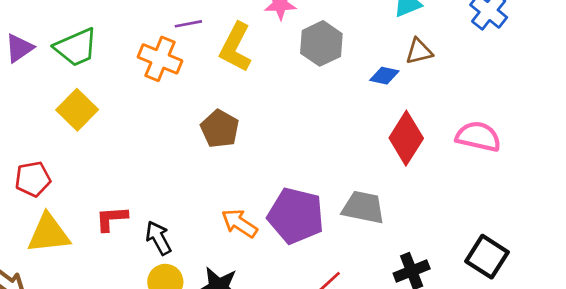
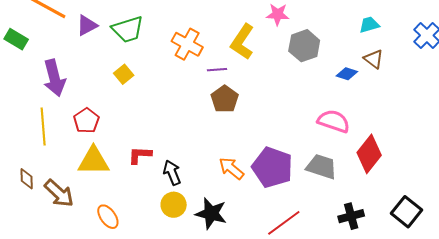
purple line: (188, 24) -> (217, 70), moved
brown triangle: (419, 51) -> (374, 59), turned 45
yellow square: (77, 110) -> (124, 74), size x0.7
pink semicircle: (478, 137) -> (334, 121), moved
red diamond: (406, 138) -> (369, 154), moved
red pentagon: (33, 179) -> (86, 121), turned -30

